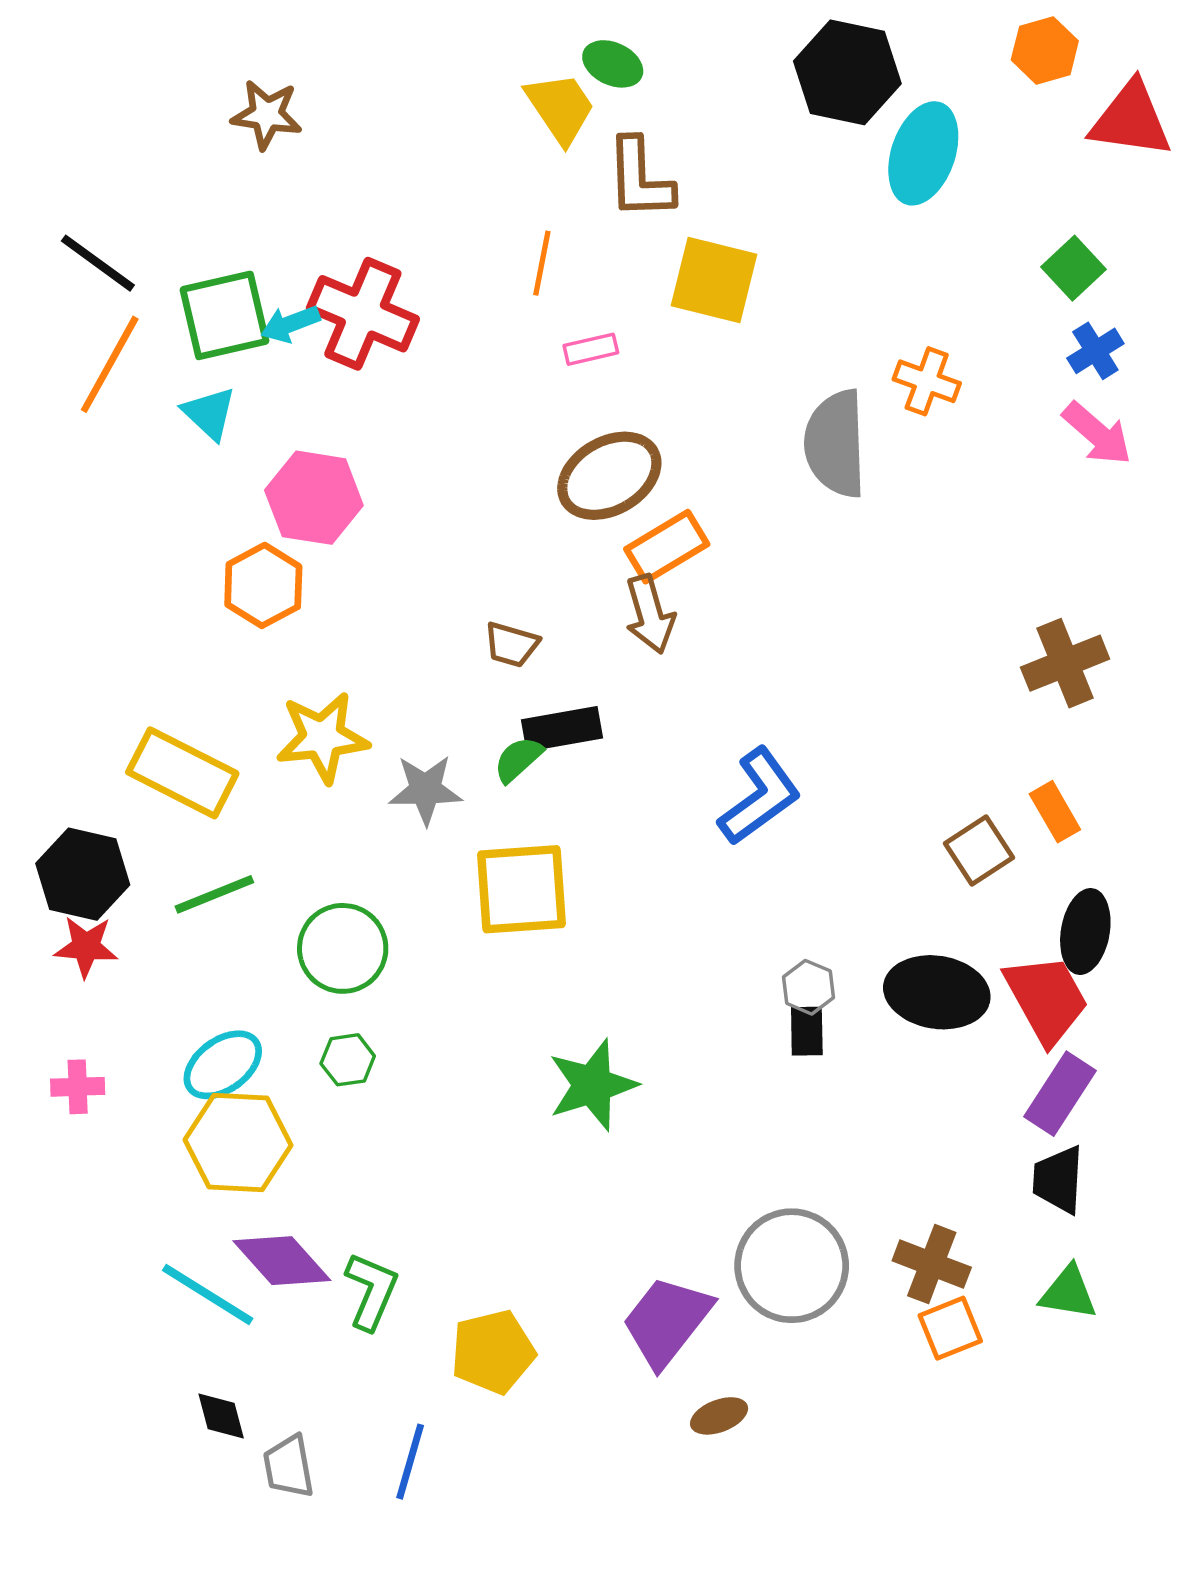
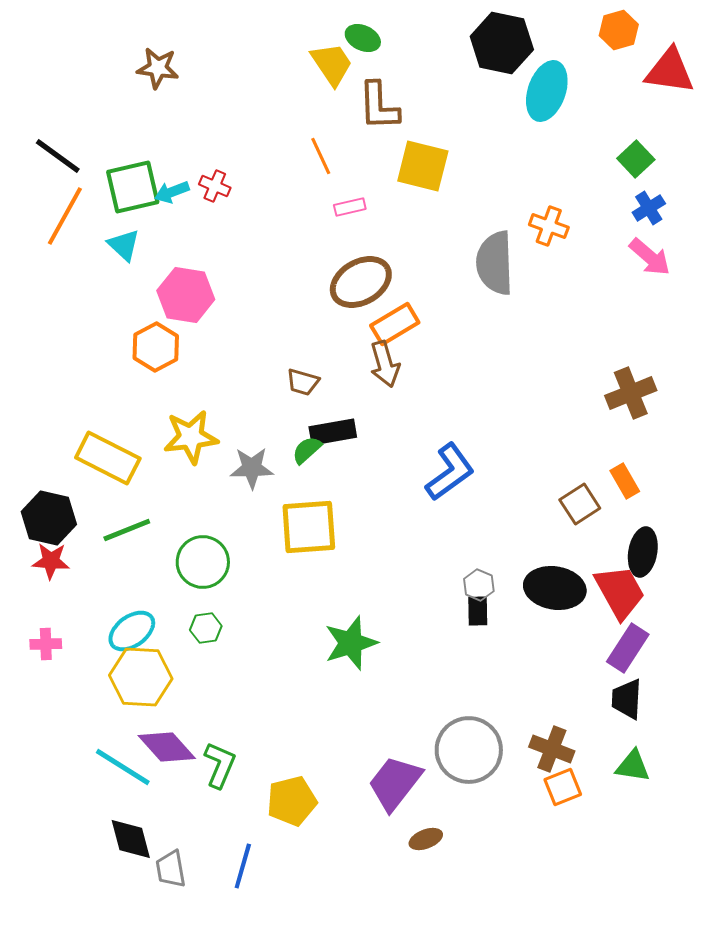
orange line: (542, 263) -> (321, 156), turned -36
red cross: (363, 314) -> (215, 186), size x0.5
black diamond: (221, 1416) -> (131, 839), size x1.4

